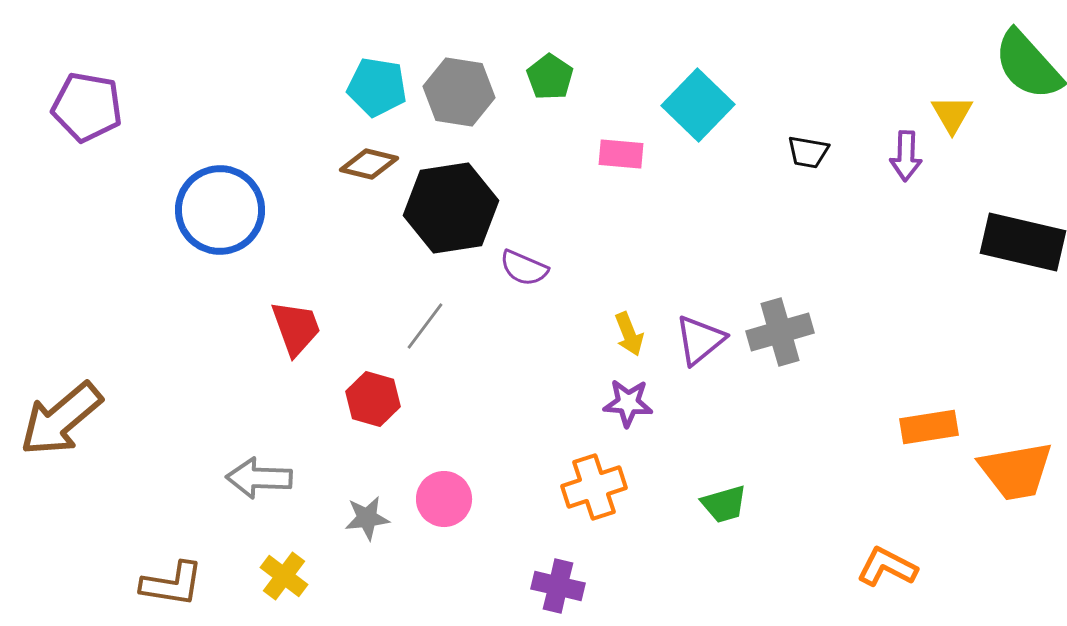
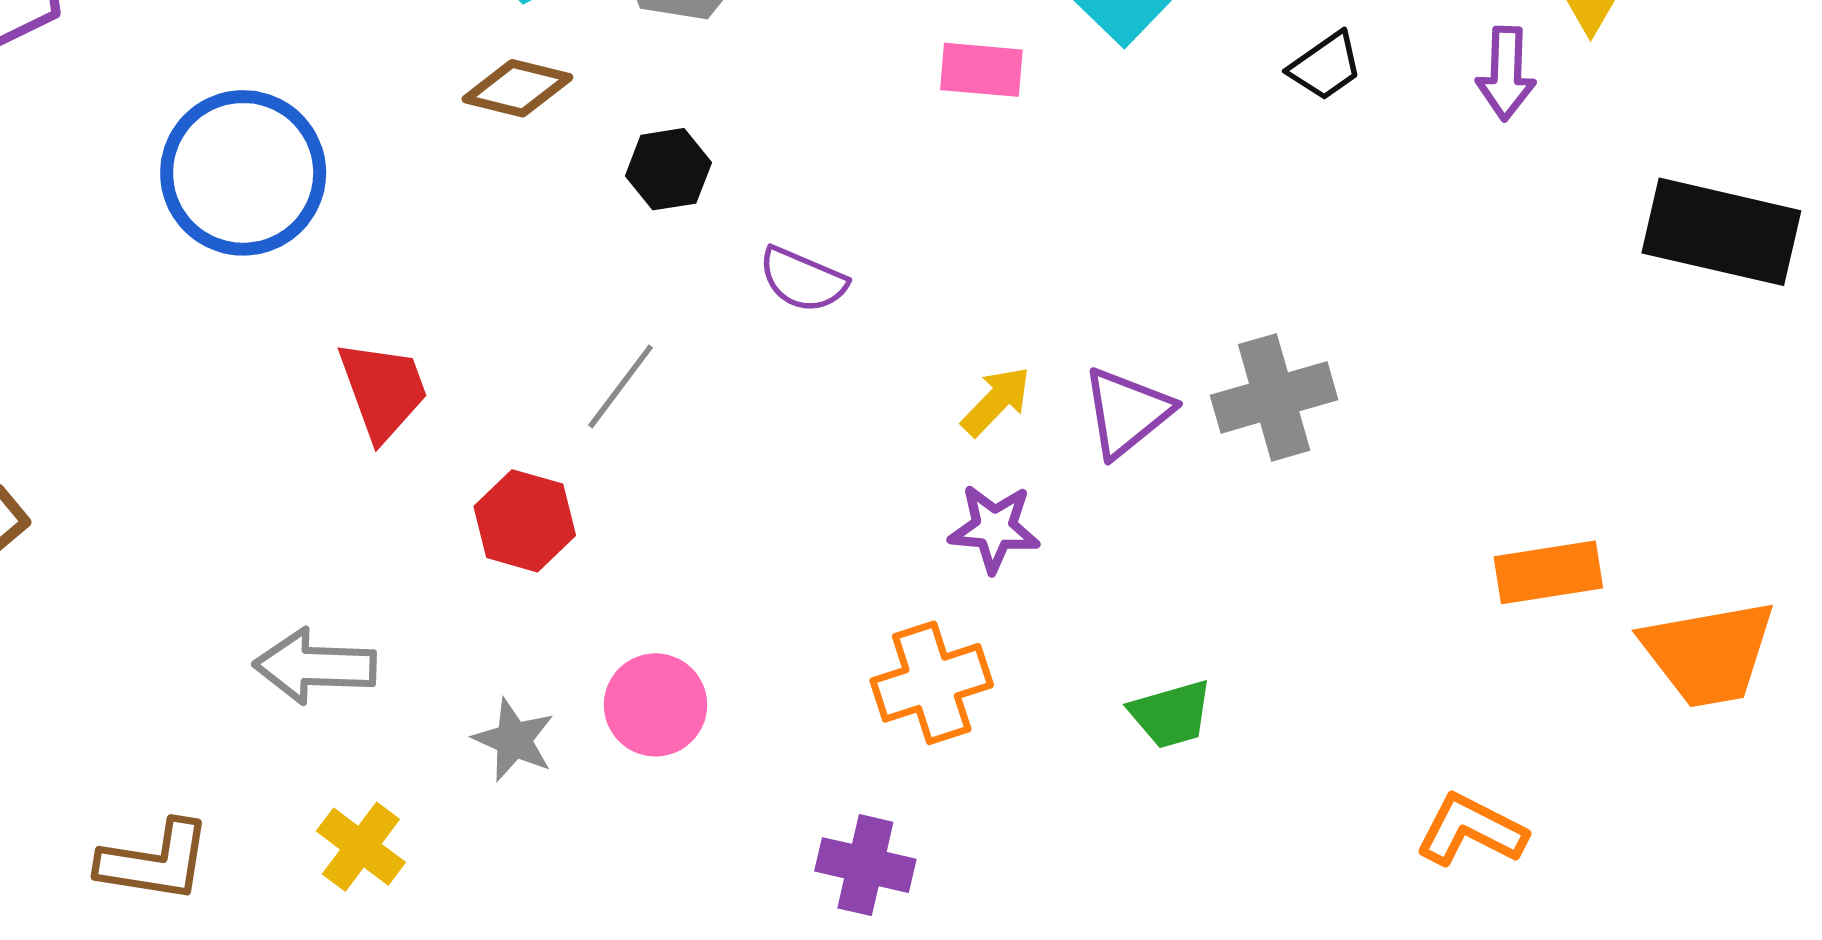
black trapezoid: (808, 152) -> (1326, 66), turned -45
black hexagon: (451, 208) -> (668, 169), size x0.5
yellow arrow: (629, 334) -> (996, 401), turned -114
gray star: (367, 518) -> (514, 740), turned 30

